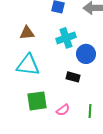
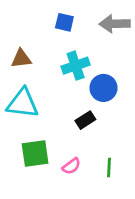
black rectangle: (73, 77) -> (85, 120), turned -48

